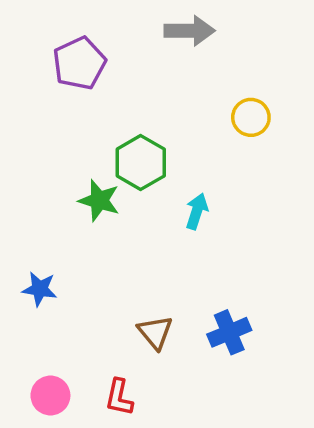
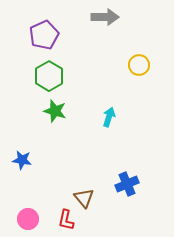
green hexagon: (141, 163) -> (49, 76), moved
brown triangle: (155, 332) -> (84, 198), moved

